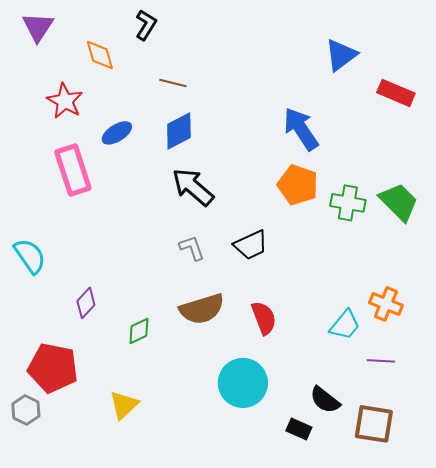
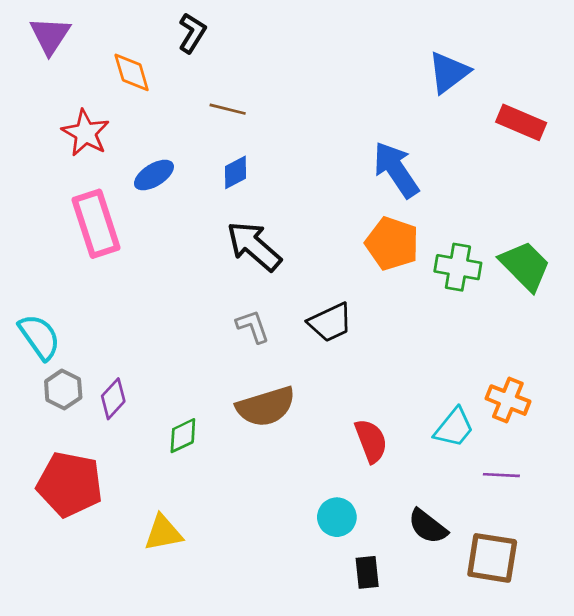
blue diamond: (179, 131) -> (236, 172), size x0.7
red semicircle: (264, 318) -> (371, 441), moved
cyan circle: (243, 383) -> (337, 517), moved, size x0.6
yellow triangle: (124, 405) -> (163, 533), turned 32
gray hexagon: (26, 410) -> (63, 390), moved
black rectangle: (299, 429) -> (367, 572), moved, turned 60

